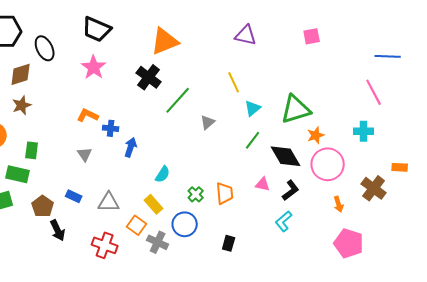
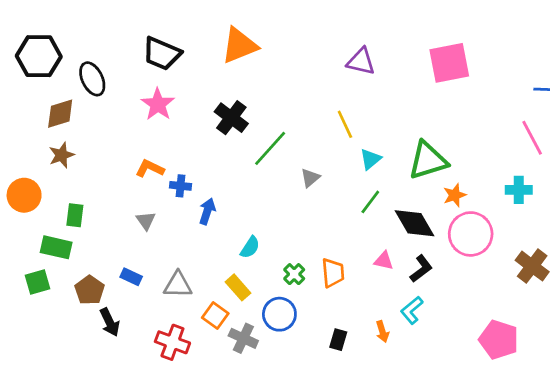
pink square: (312, 36) -> (449, 63), size x1.8
orange triangle: (165, 41) -> (239, 45), moved
orange arrow: (339, 204) -> (382, 332), moved

